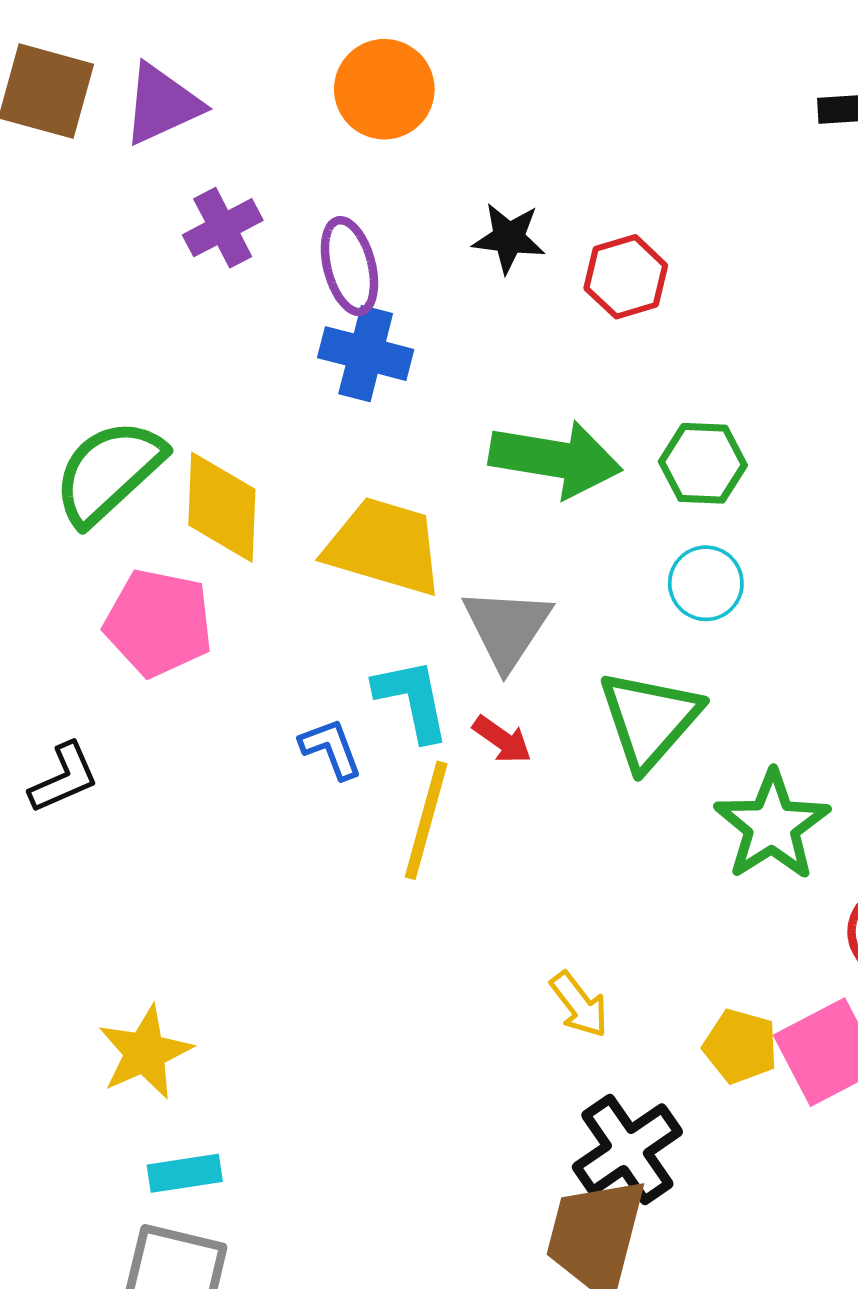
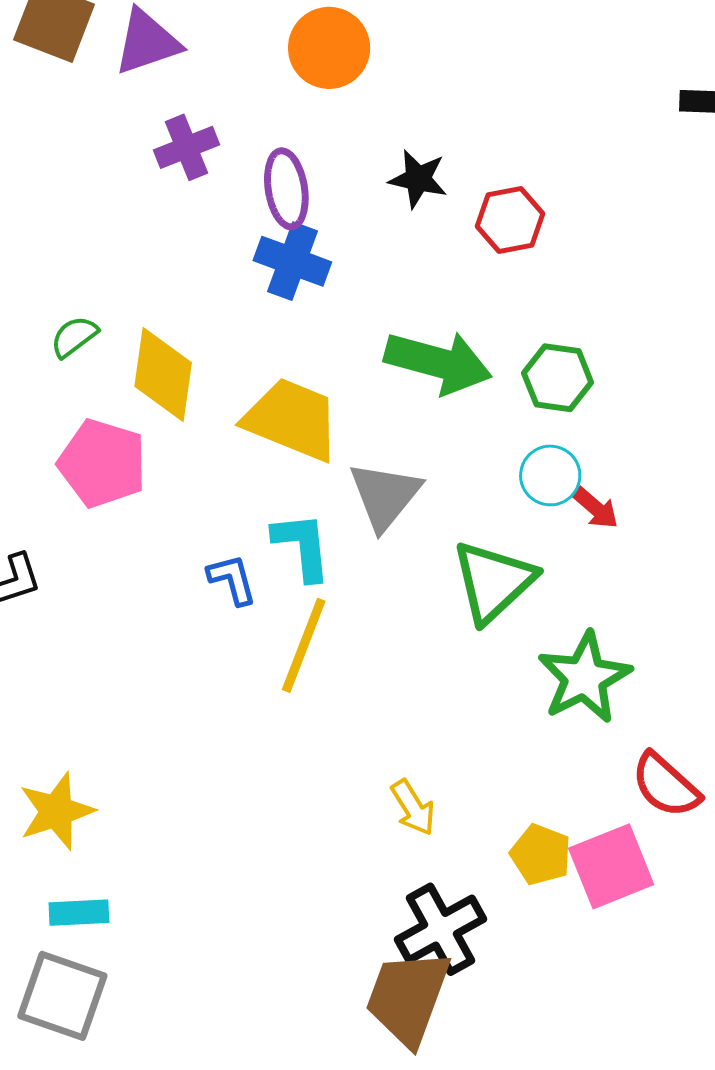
green semicircle: (109, 472) -> (74, 337), size x0.5
red arrow: (502, 740) -> (596, 508), moved

